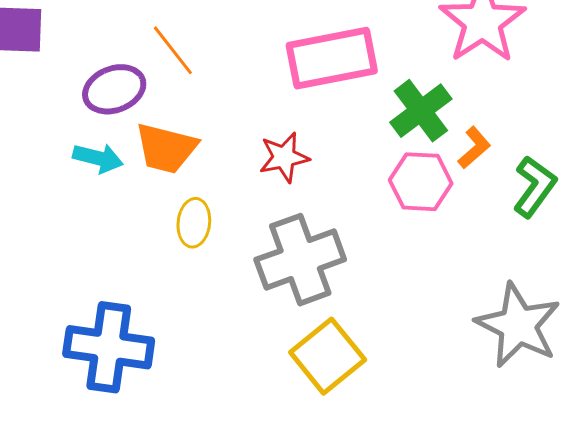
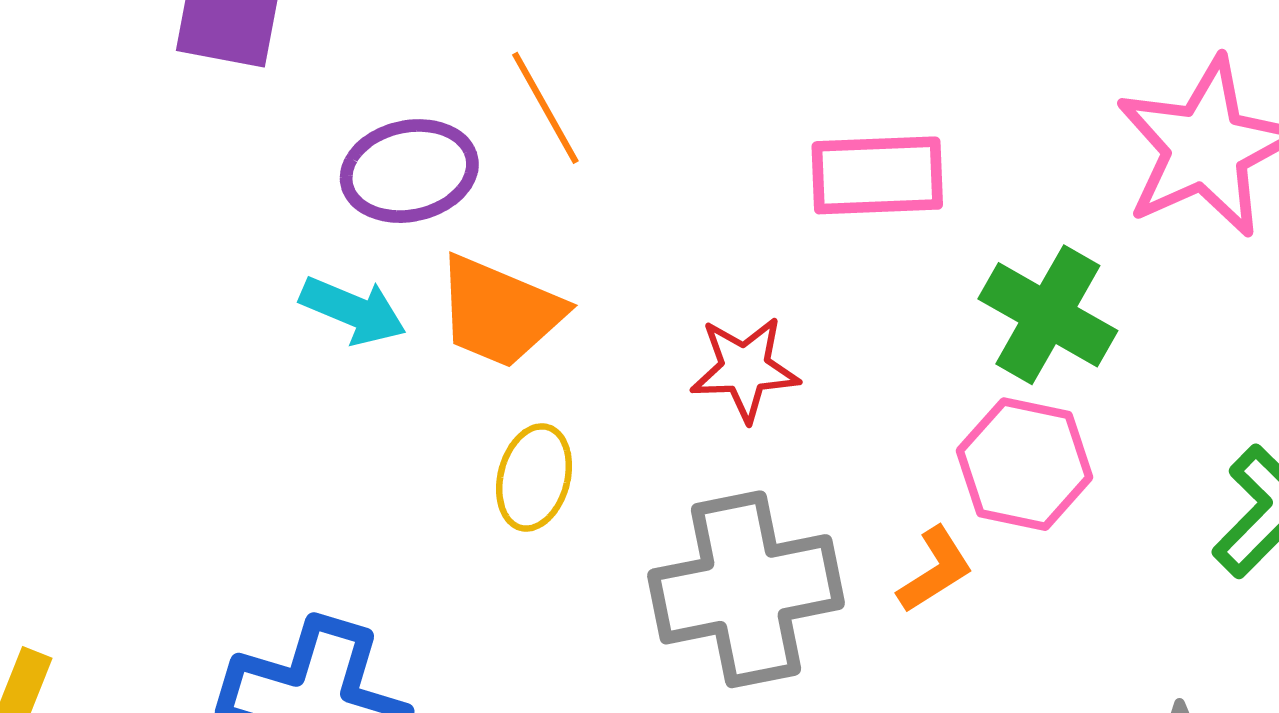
pink rectangle: (332, 58) -> (877, 175), size x0.7
green cross: (421, 111) -> (1048, 315), turned -32
orange L-shape: (474, 148) -> (935, 570), moved

